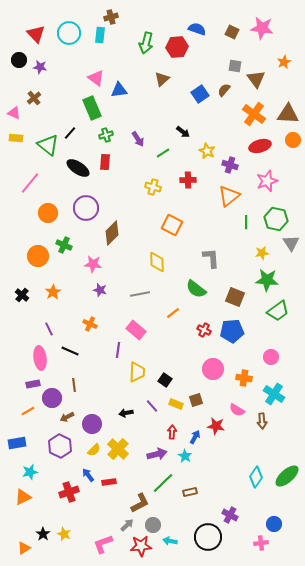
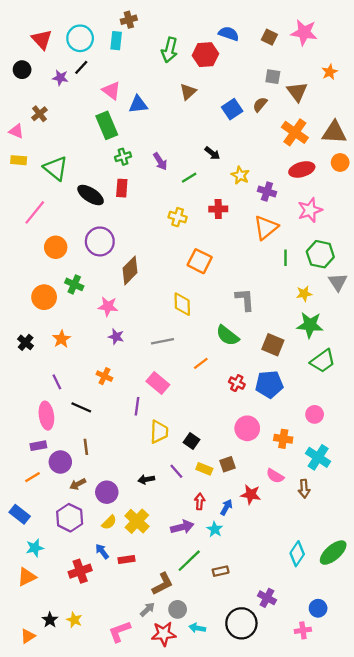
purple star: (40, 67) -> (60, 78), moved
black line: (70, 133) -> (81, 67), moved
blue rectangle: (17, 443) -> (20, 514), turned 48

